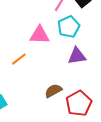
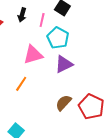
purple triangle: (77, 56) -> (64, 64), moved

